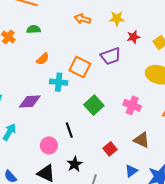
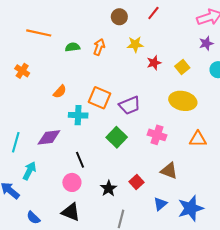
orange arrow: (82, 19) -> (99, 47), turned 98
green semicircle: (34, 29) -> (73, 47), moved
purple trapezoid: (111, 56) -> (130, 105), moved
black line: (69, 130) -> (80, 160), moved
black star: (75, 164) -> (109, 188), moved

